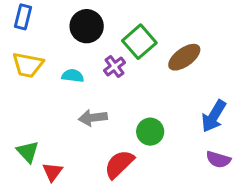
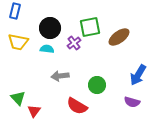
black circle: (87, 26) -> (50, 28), moved
green square: (139, 42) -> (90, 27), turned 30
purple semicircle: (218, 159) -> (132, 102), moved
red semicircle: (119, 164) -> (77, 106), turned -105

